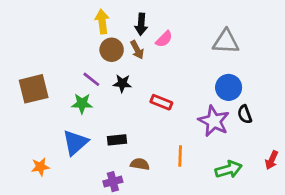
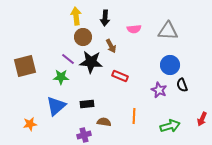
pink semicircle: (164, 39) -> (134, 29), moved, turned 40
brown arrow: (137, 50) -> (111, 46), moved
black star: (122, 83) -> (91, 62), size x1.6
purple star: (214, 121) -> (159, 90), size x0.7

